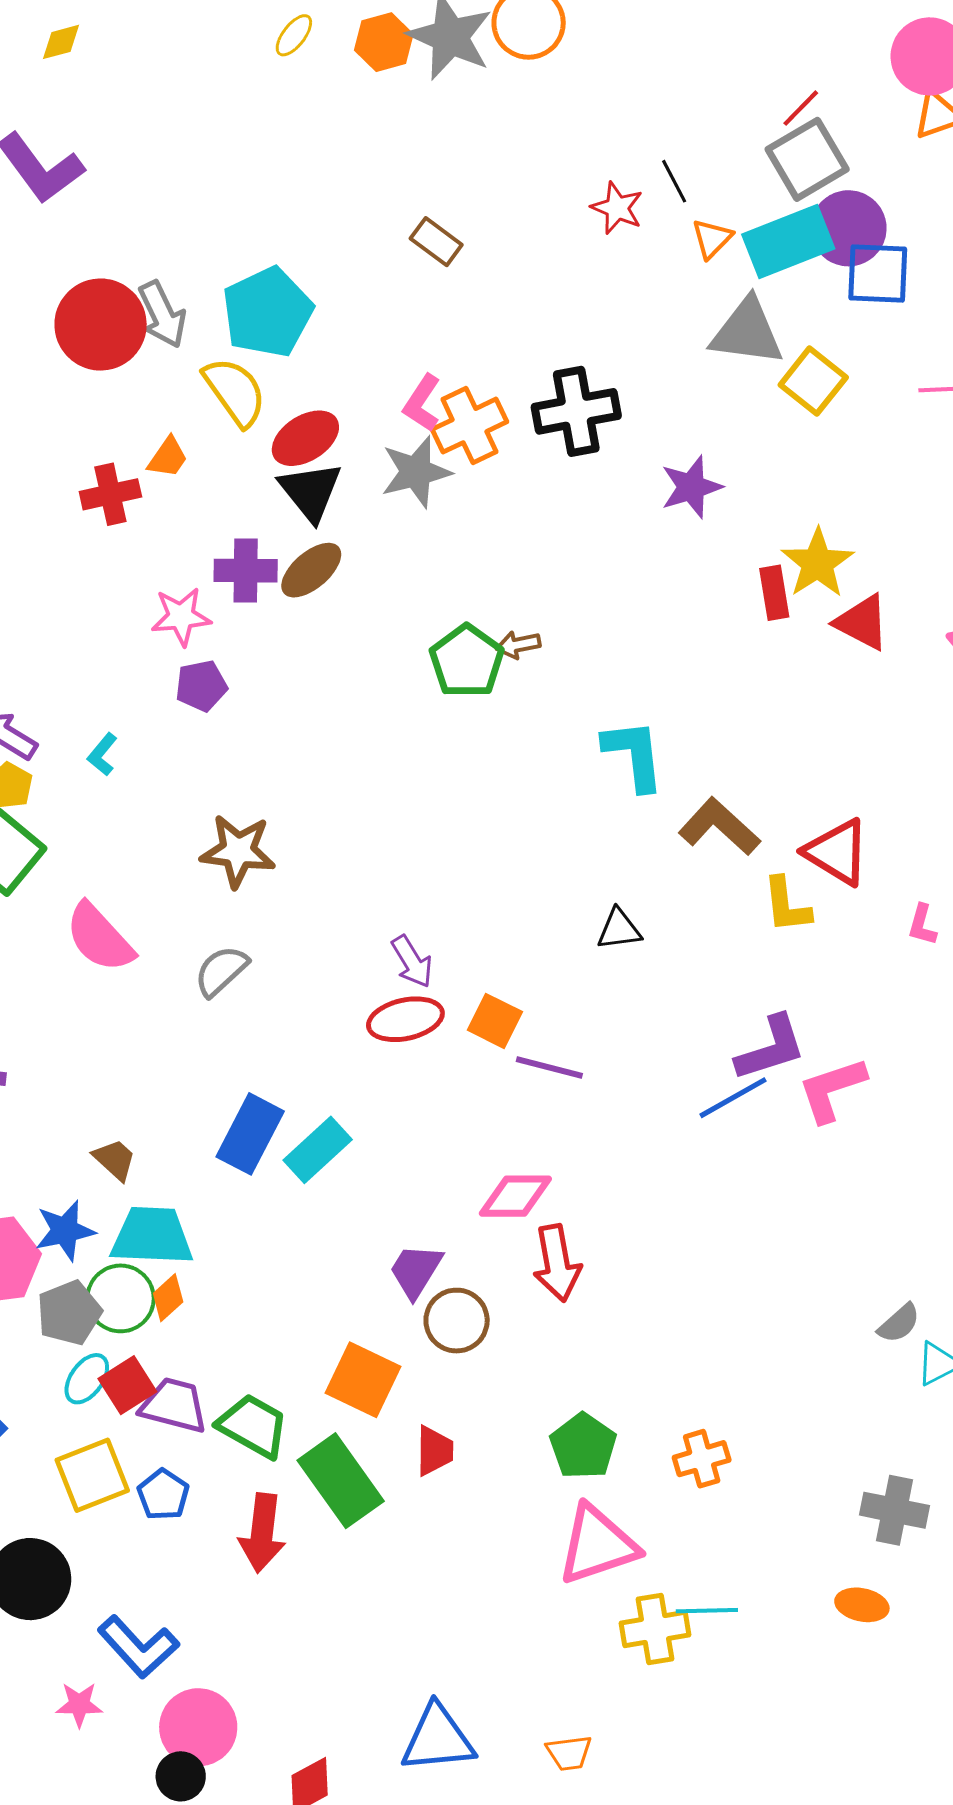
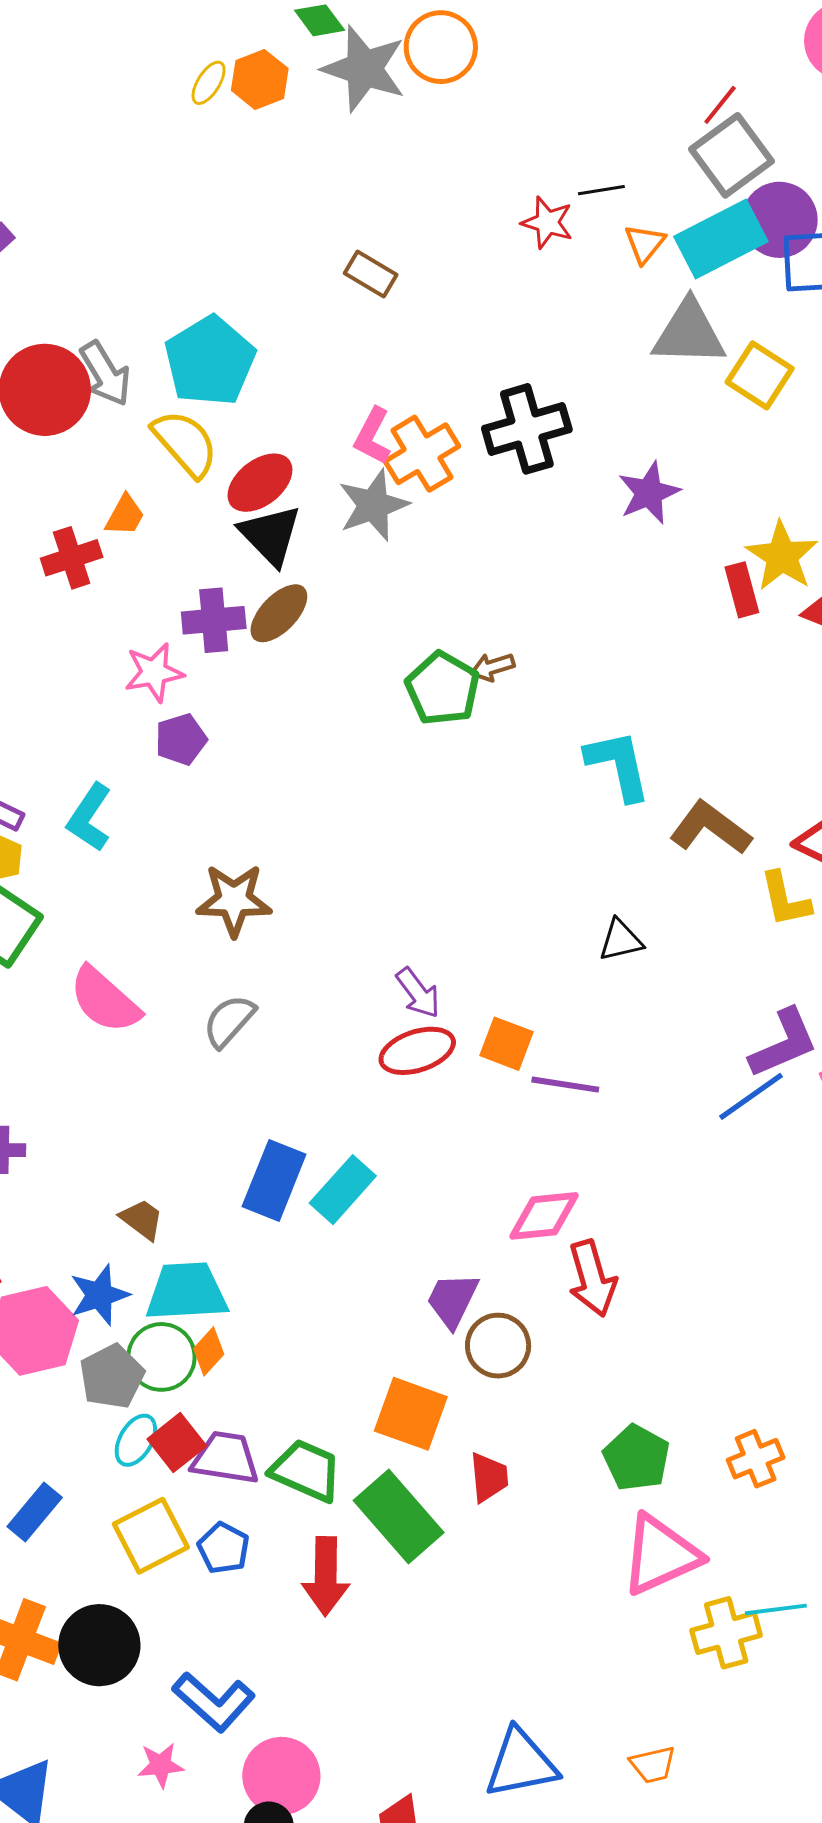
orange hexagon: (384, 42) -> (260, 79), moved
black line: (674, 181) -> (601, 190), turned -66
cyan L-shape: (102, 754) -> (89, 817), size x1.6

